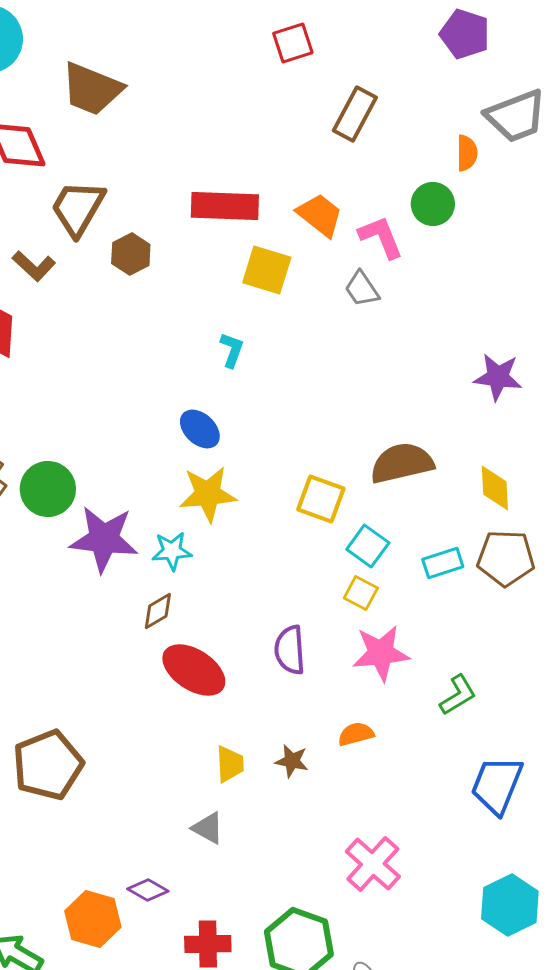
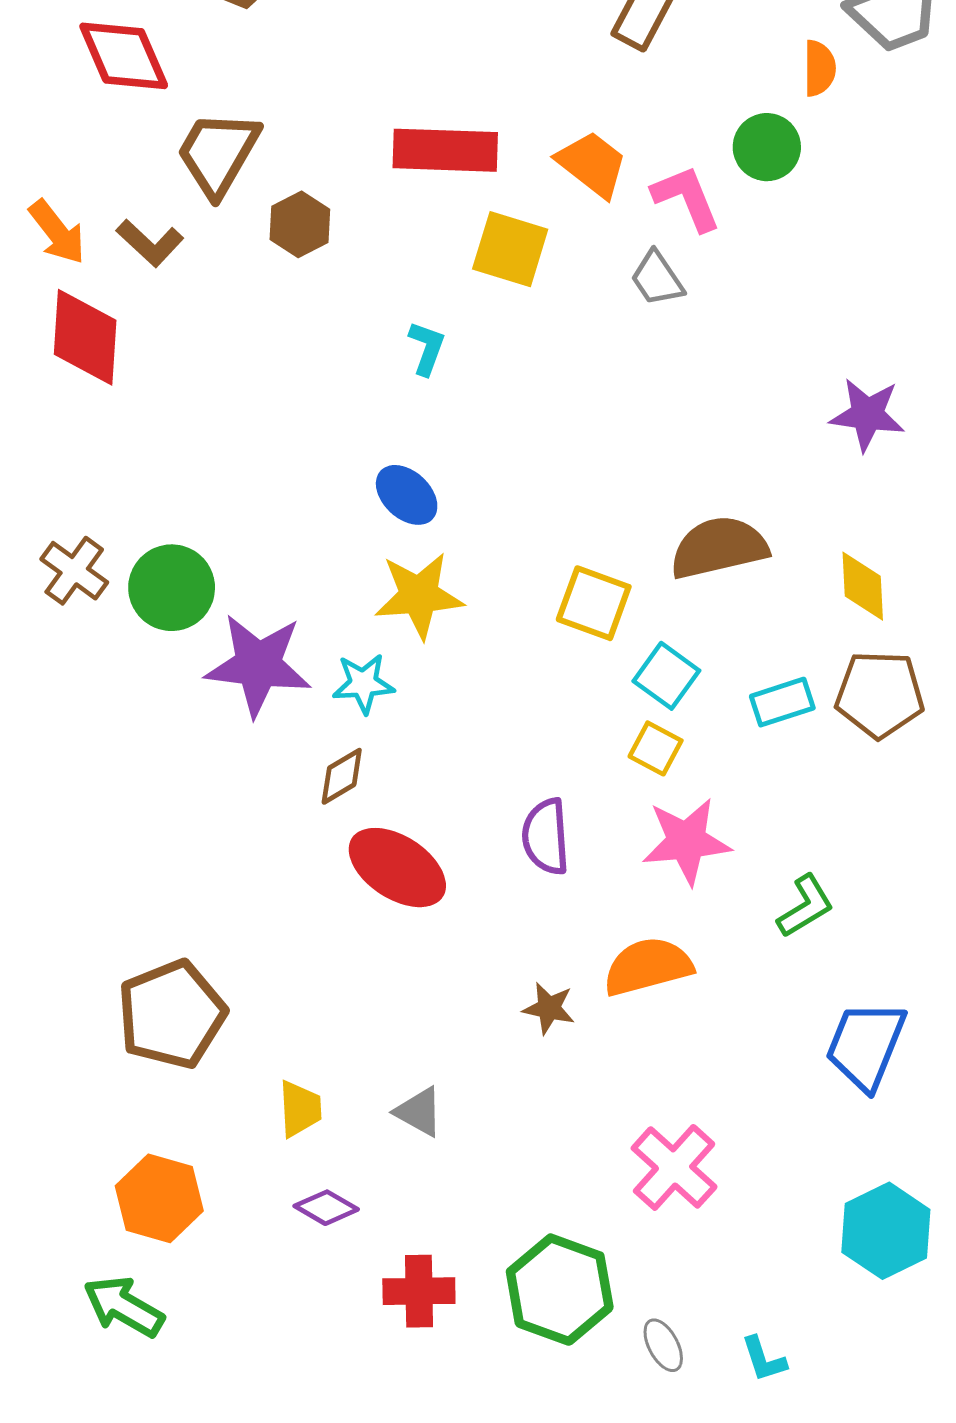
cyan L-shape: (232, 350) -> (427, 348), moved
orange semicircle: (356, 734) -> (648, 966), size x1.6
yellow trapezoid: (230, 764) -> (300, 1109), moved
orange hexagon: (93, 919) -> (159, 1198), moved

